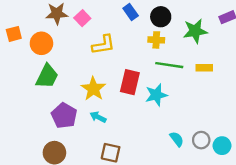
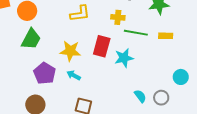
yellow cross: (156, 40) -> (118, 17), moved
yellow star: (93, 89) -> (70, 51), turned -30
cyan circle: (222, 146) -> (181, 77), moved

